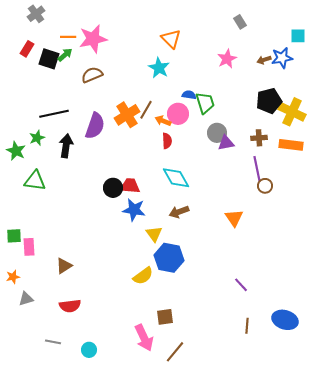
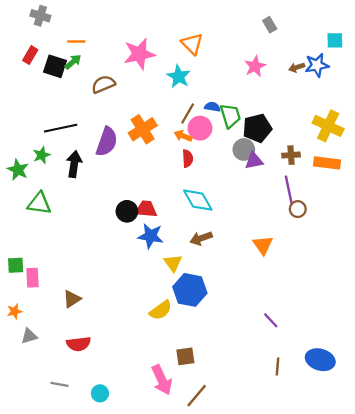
gray cross: (36, 14) -> (40, 16), turned -36
pink star: (93, 39) -> (139, 54), moved
black pentagon: (269, 101) -> (257, 128), moved
brown line: (146, 110) -> (188, 114), moved

